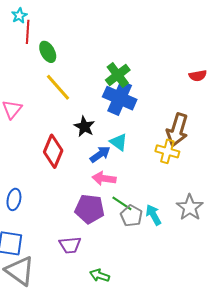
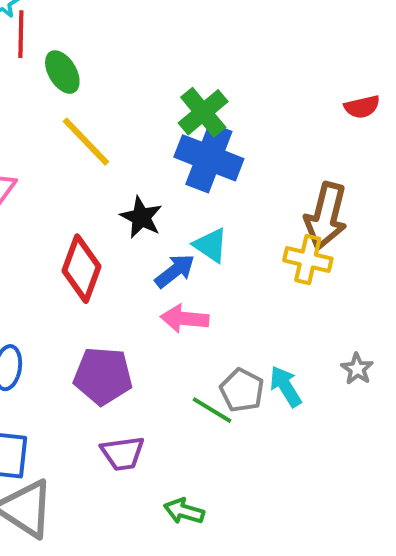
green line: (122, 203) -> (212, 410), moved
gray star: (190, 207) -> (357, 369), size x0.6
purple pentagon: (90, 209) -> (103, 376), moved

